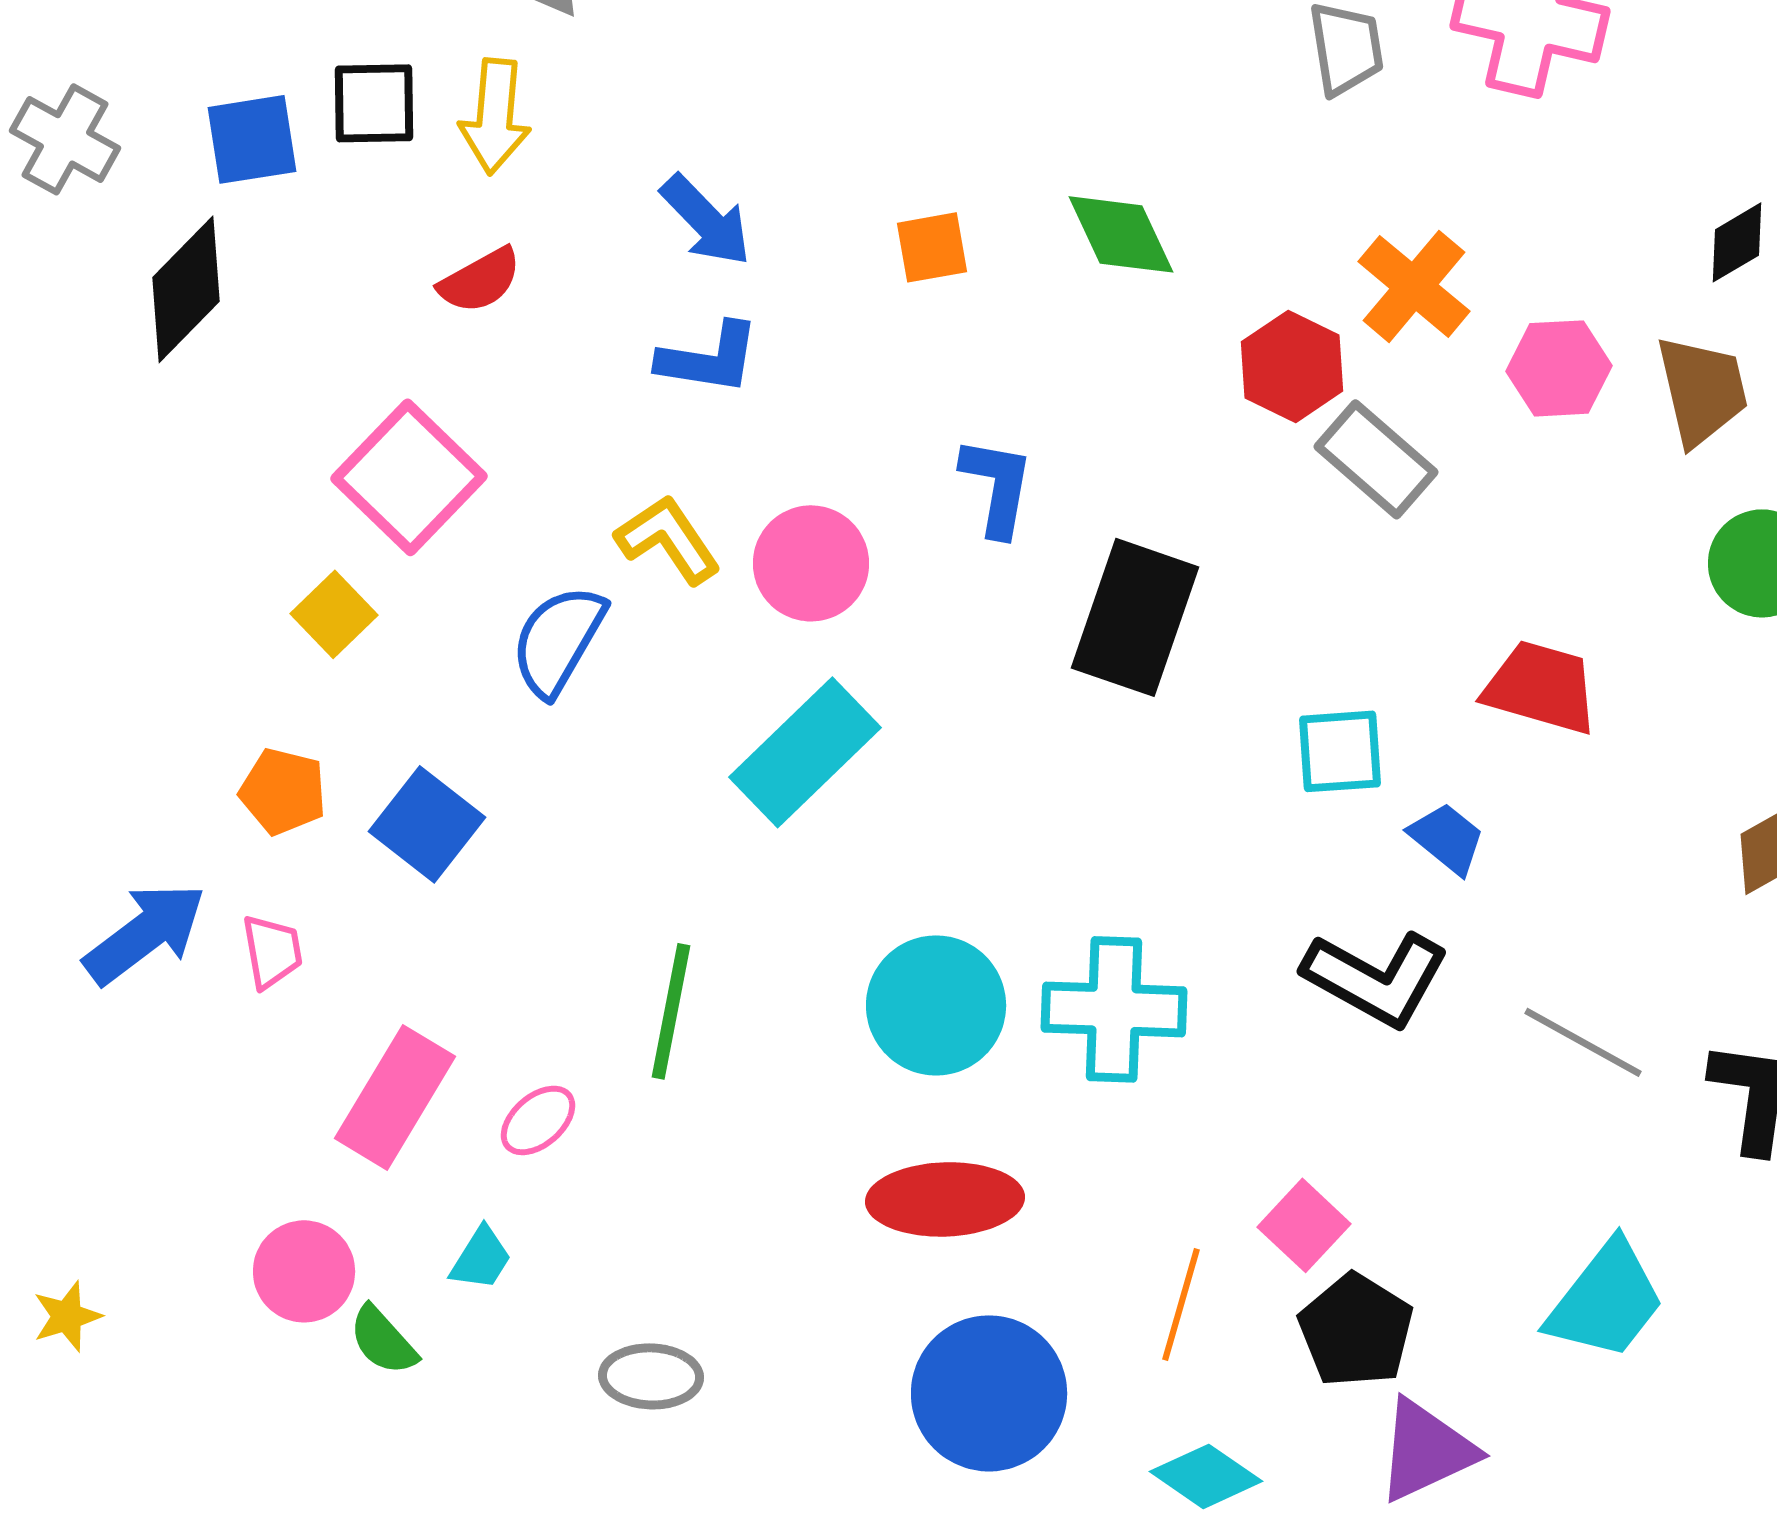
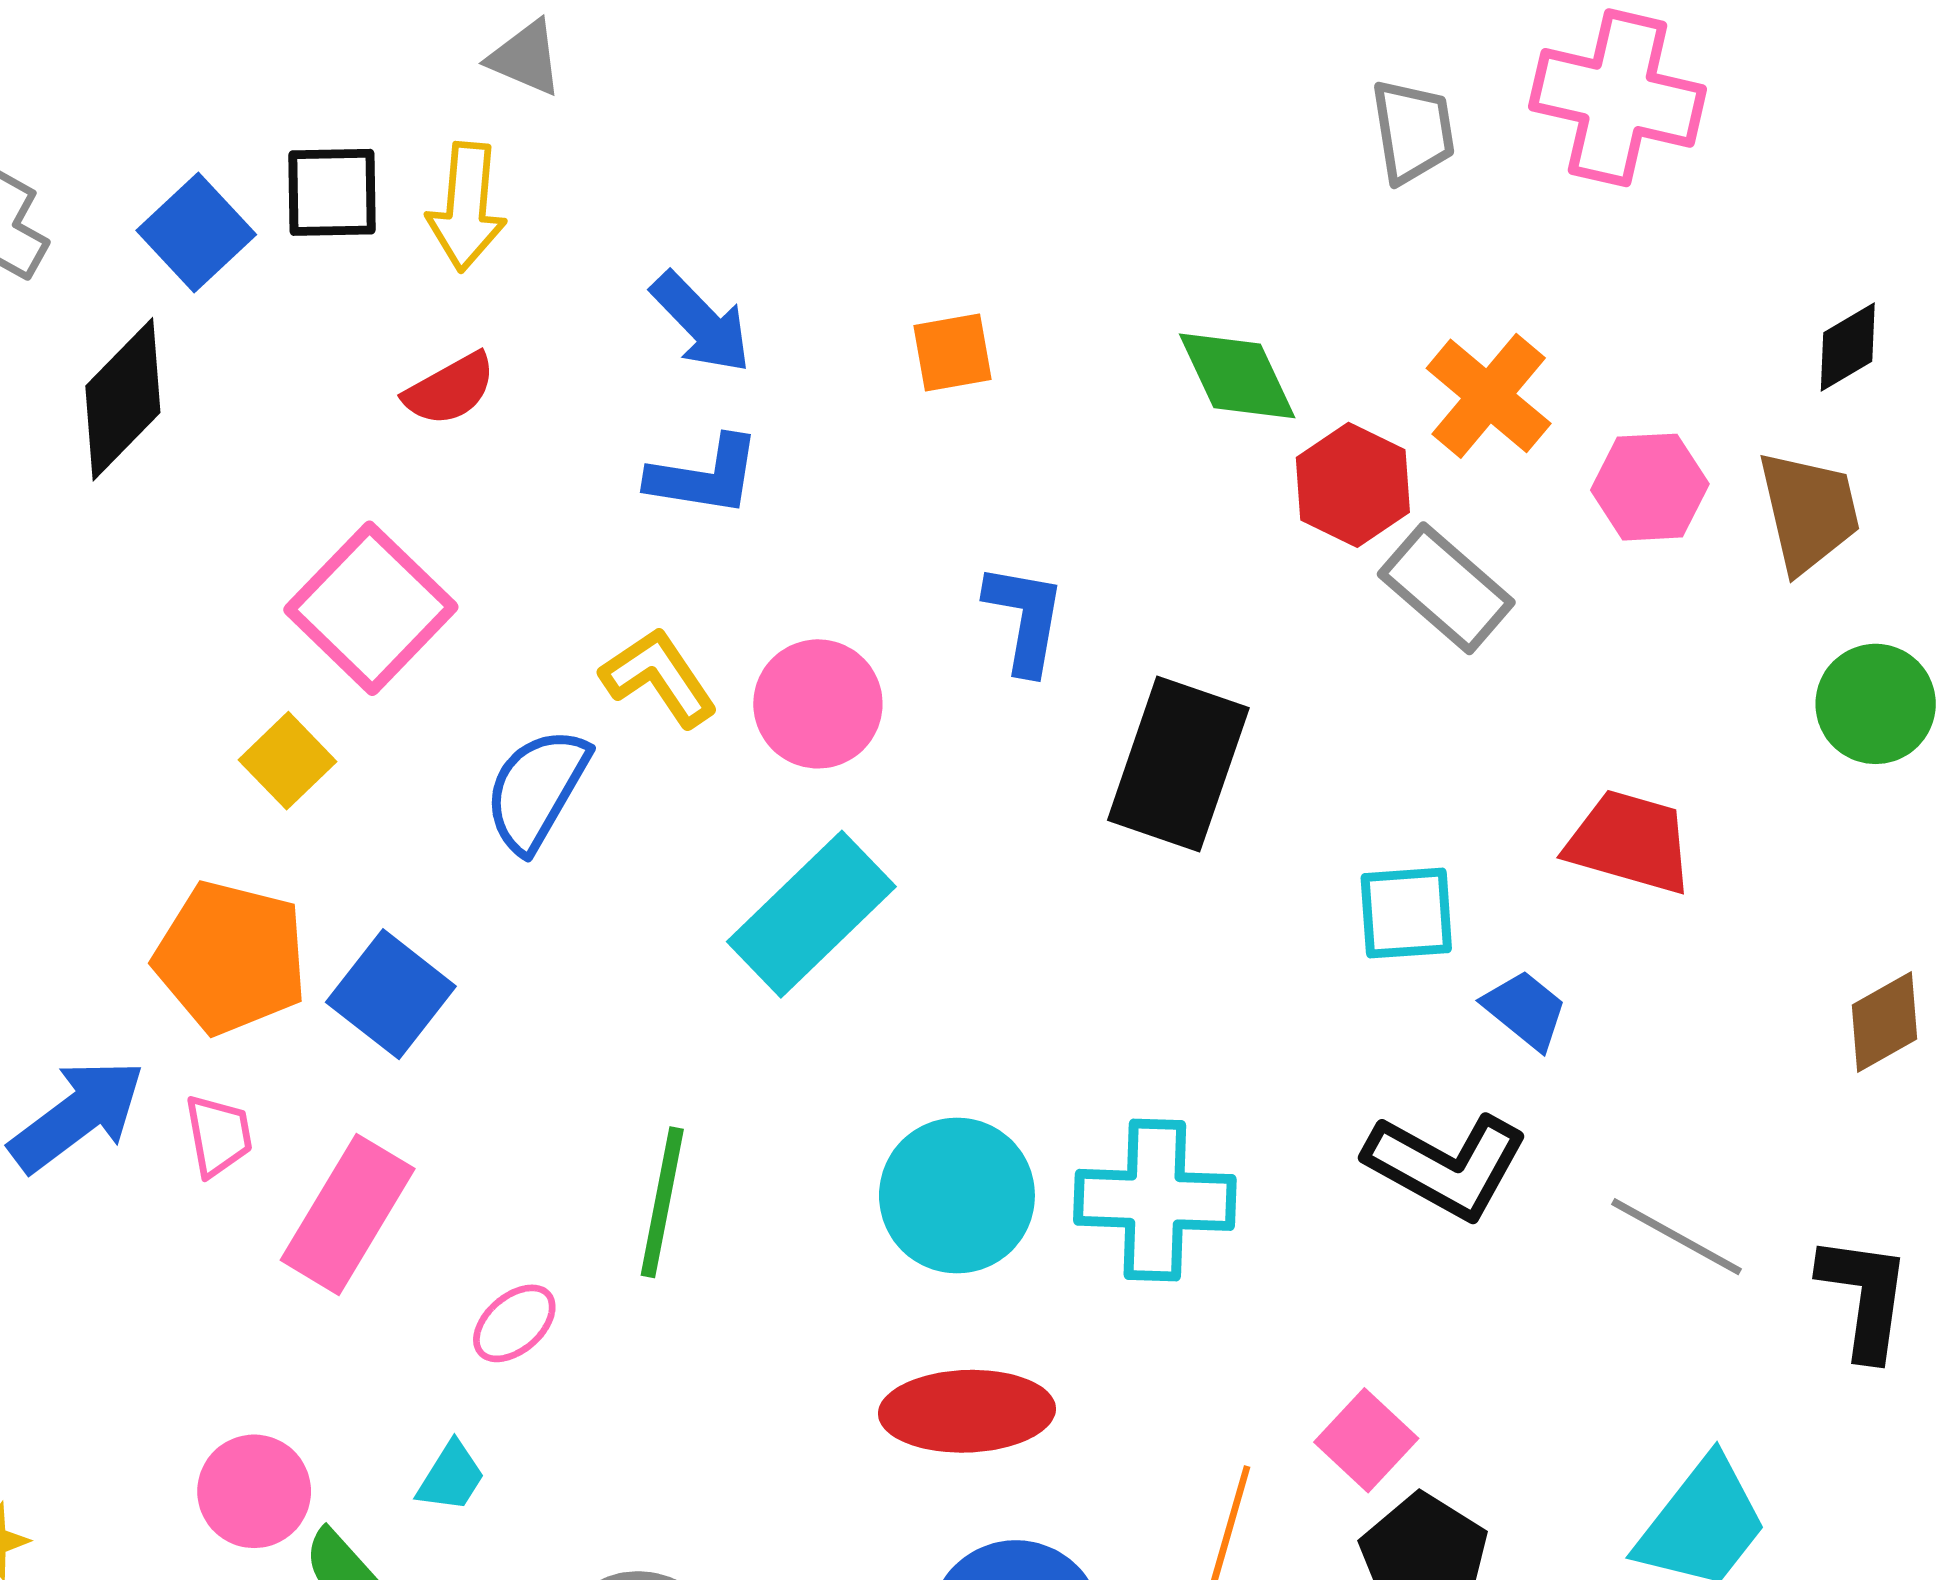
blue square: (252, 139) -> (196, 232), turned -34
green diamond: (1121, 234) -> (1237, 376), moved
orange pentagon: (283, 791) -> (231, 958), size x1.6
pink rectangle: (395, 1097) -> (348, 1214), moved

